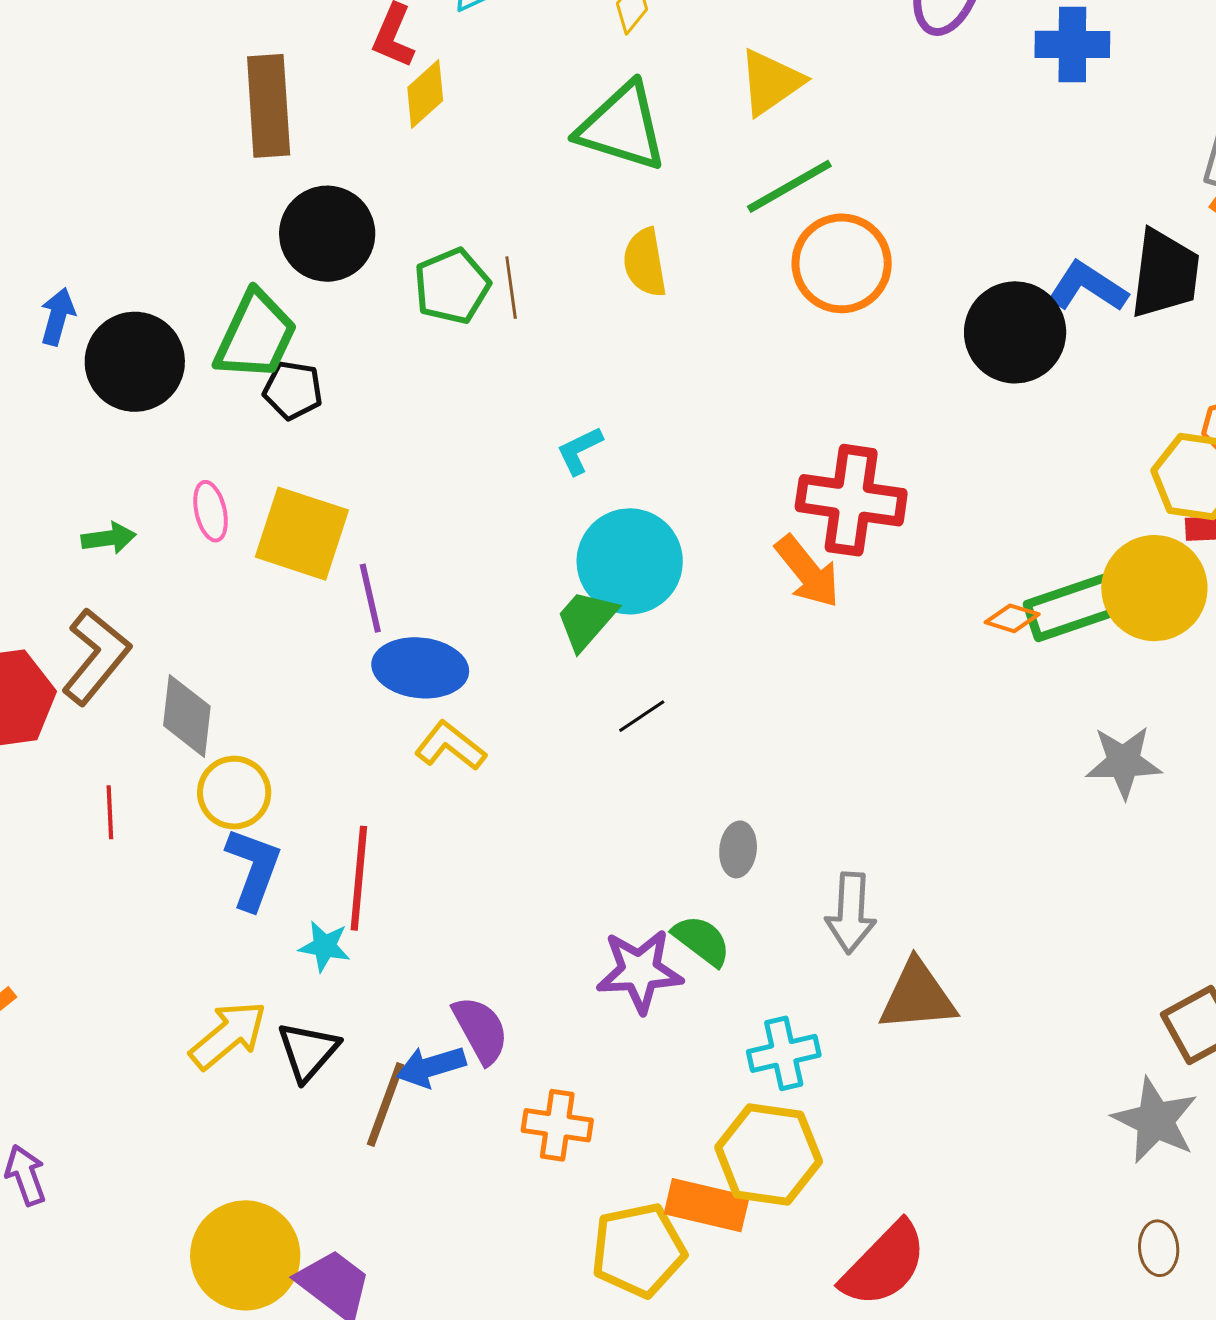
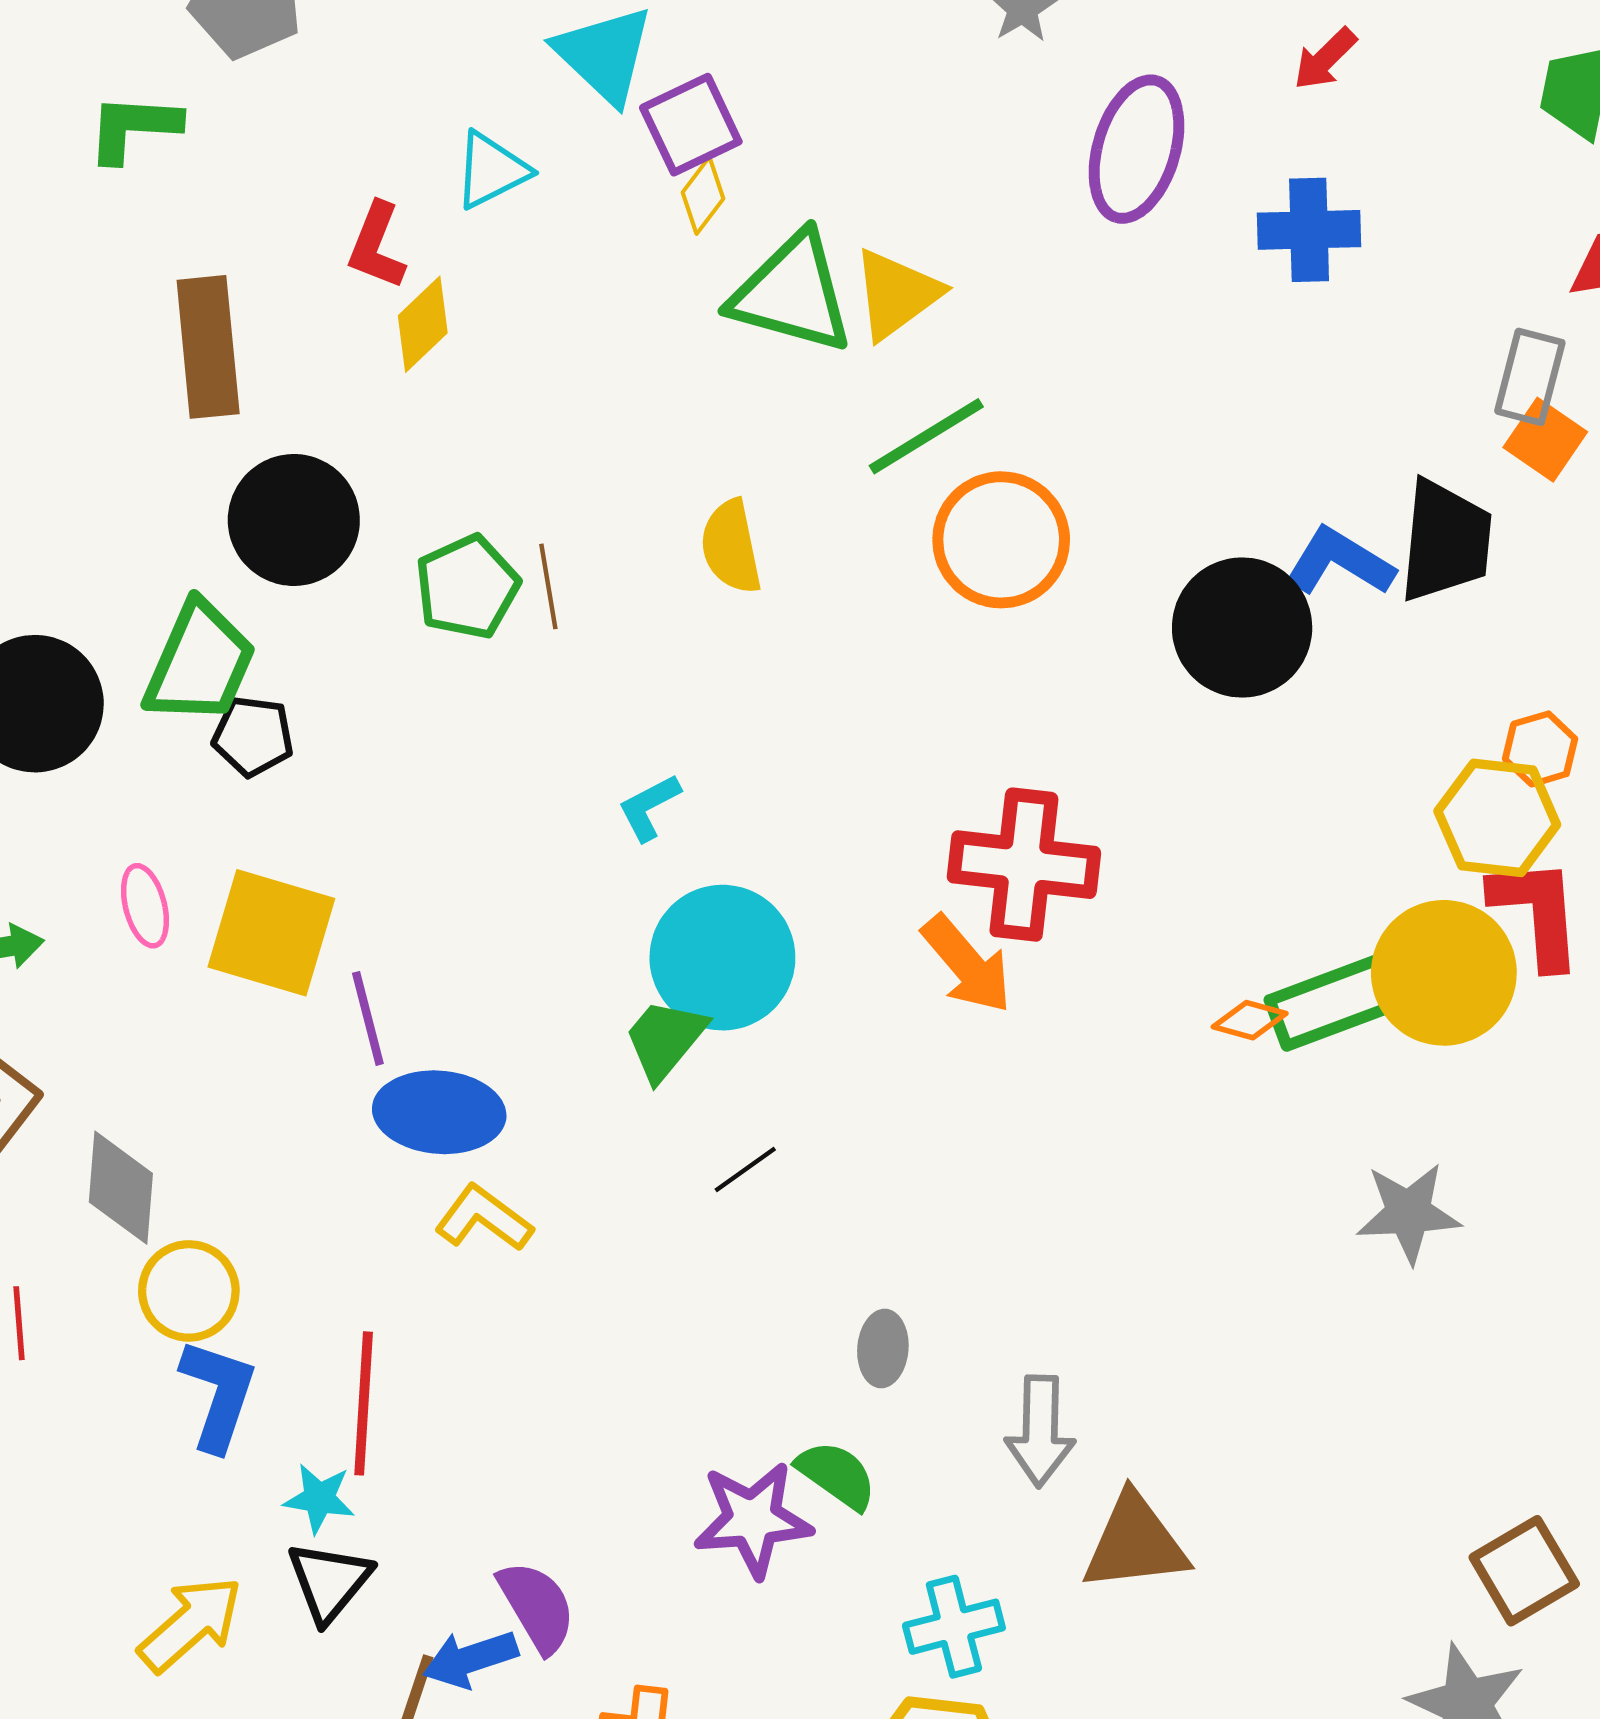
green triangle: (622, 127) -> (792, 293), moved
black triangle: (308, 1051) -> (329, 1582), moved

